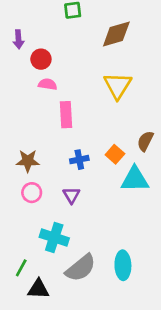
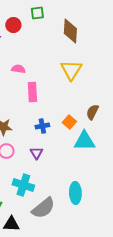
brown diamond: (116, 34) -> (70, 31), turned -70
red circle: (41, 59) -> (13, 25), moved
cyan ellipse: (123, 265) -> (75, 193), moved

